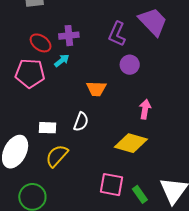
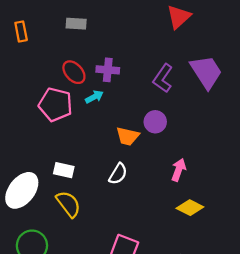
purple circle: (130, 65) -> (155, 122), moved
white semicircle: (81, 122) -> (118, 174), moved
yellow diamond: (131, 143) -> (190, 208), moved, size x0.7
yellow semicircle: (57, 156) -> (68, 204), turned 90

